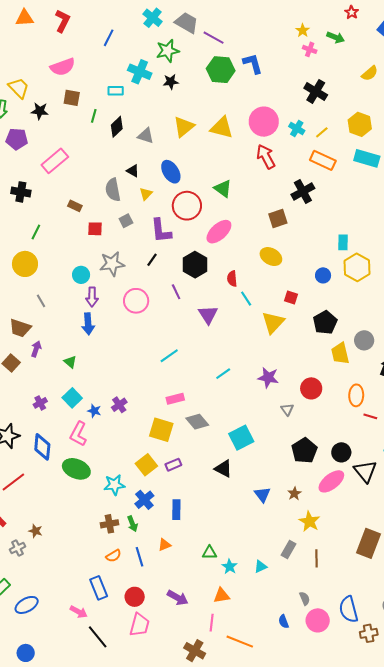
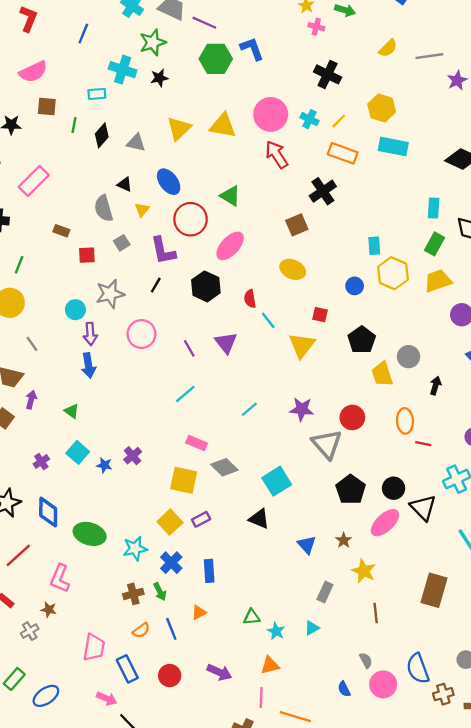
purple line: (176, 292) -> (189, 348), moved
pink rectangle: (175, 399) -> (197, 443), turned 42
gray triangle: (287, 410) -> (327, 444), size x2.0
pink L-shape: (78, 434) -> (60, 578), moved
gray rectangle: (288, 550) -> (325, 592), moved
pink trapezoid: (140, 625) -> (94, 647), moved

